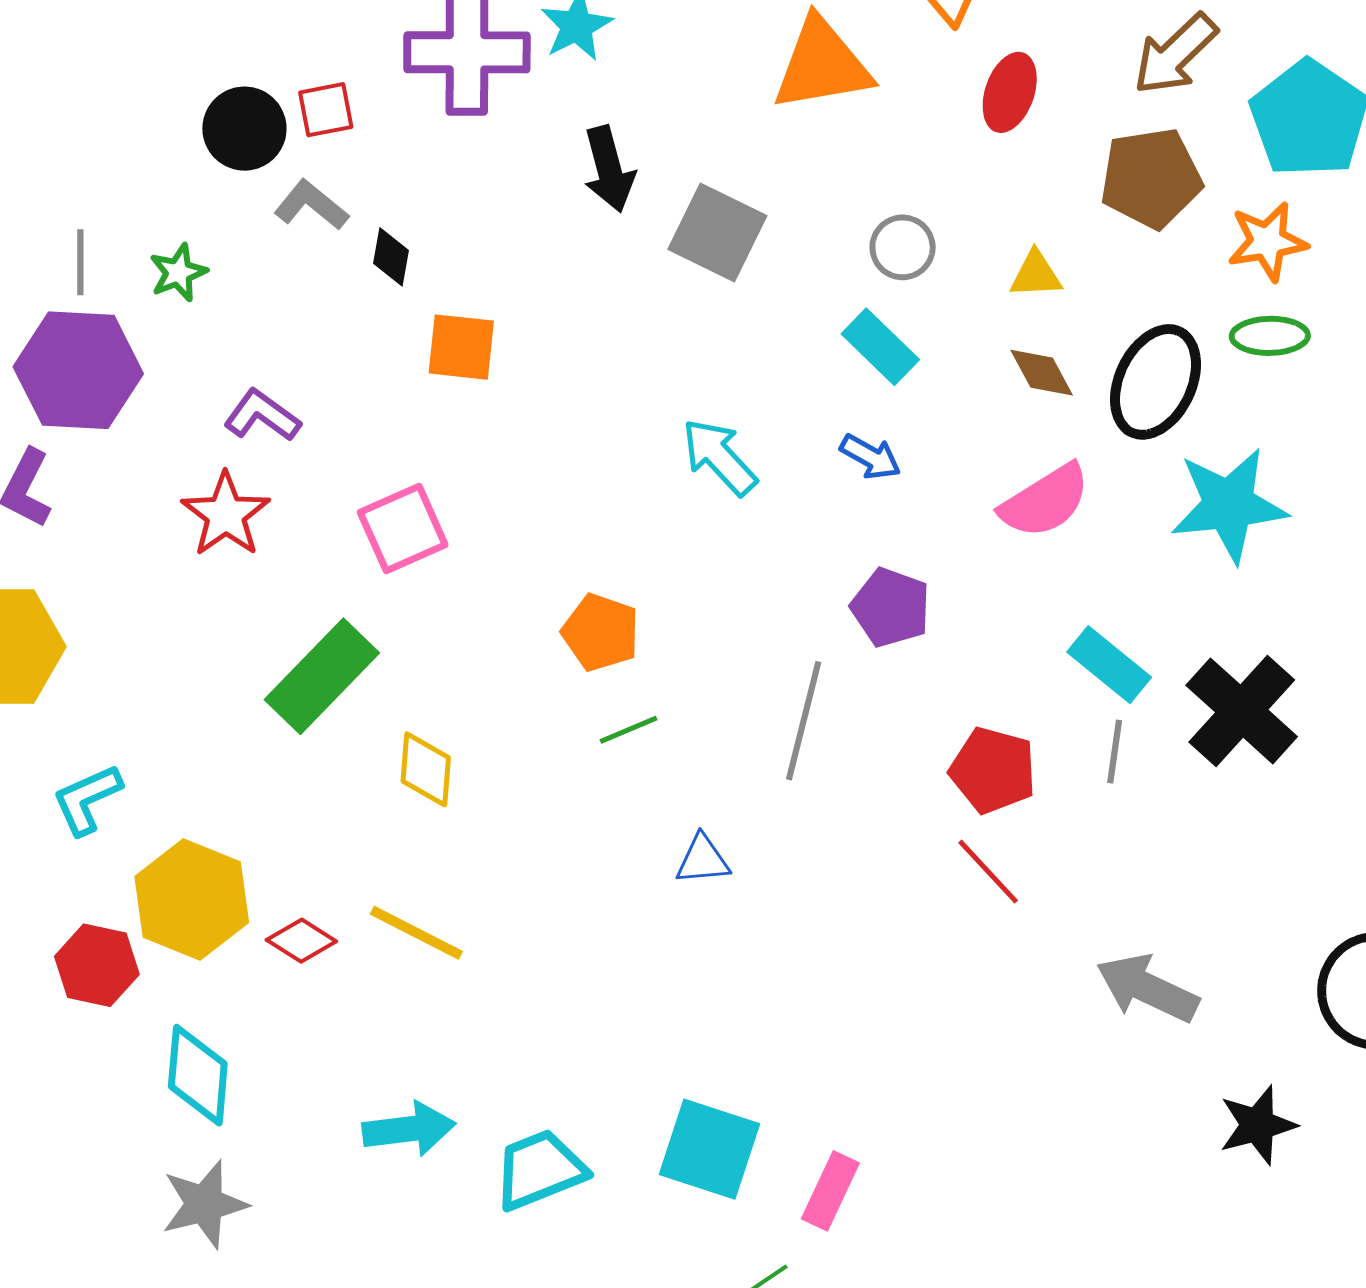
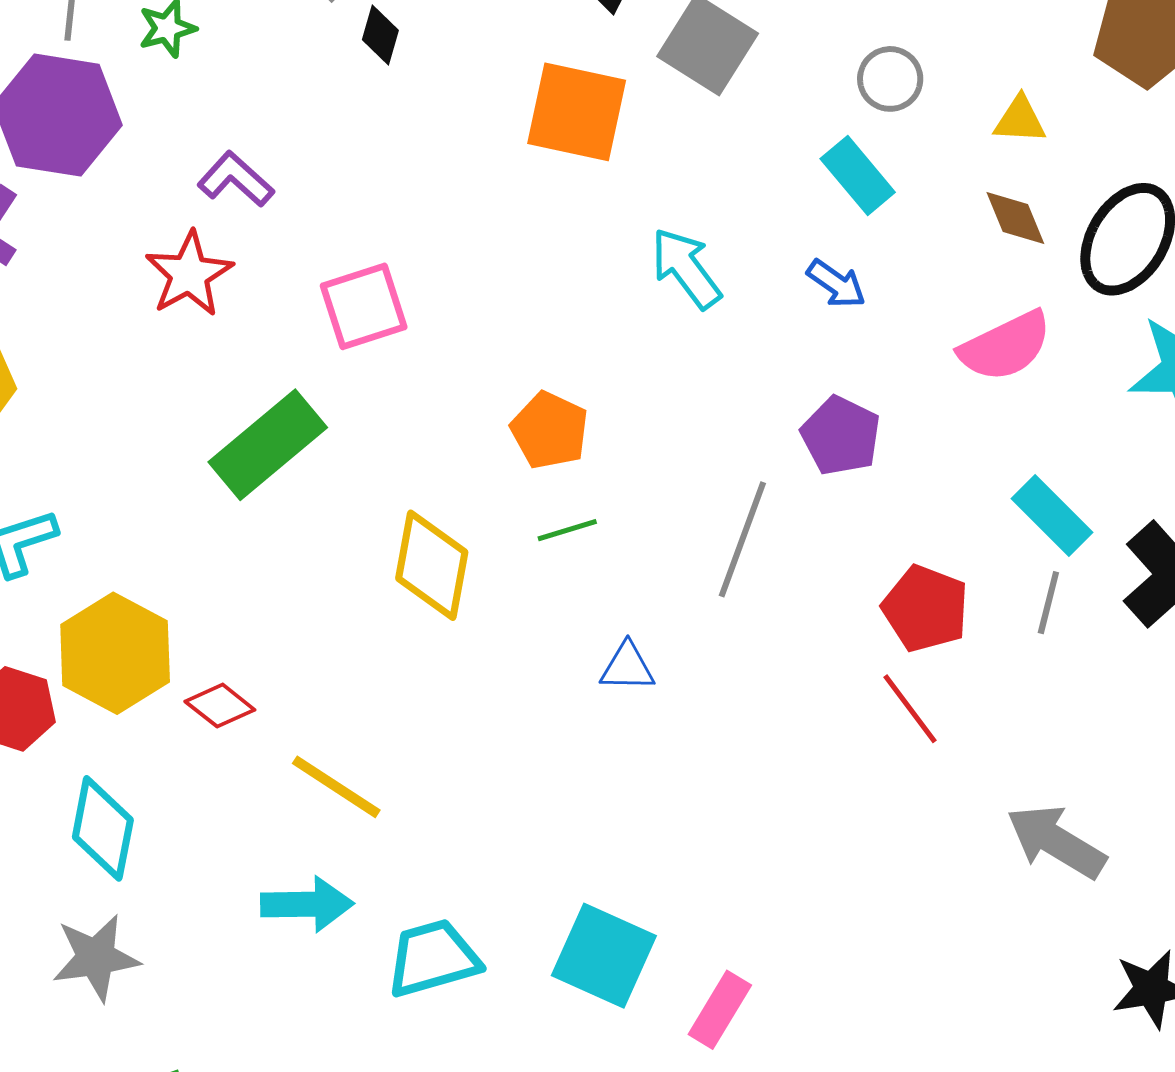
orange square: (461, 347) -> (577, 112), moved, size x1.4
yellow diamond: (426, 769) -> (432, 565), moved, size x1.4
yellow line: (416, 933) -> (336, 787), moved

